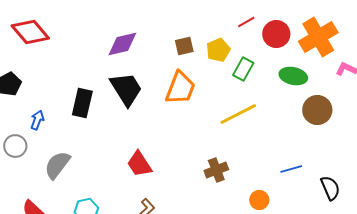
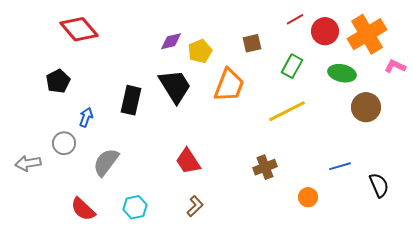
purple diamond: (122, 44) -> (171, 41), size x0.7
brown square: (184, 46) -> (252, 43), moved
yellow pentagon: (218, 50) -> (200, 51), moved

